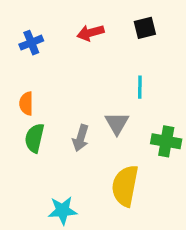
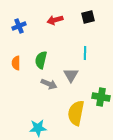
green semicircle: (35, 138) -> (41, 60), moved
gray arrow: (81, 138) -> (49, 84), turned -84
green cross: (166, 141) -> (101, 97), moved

